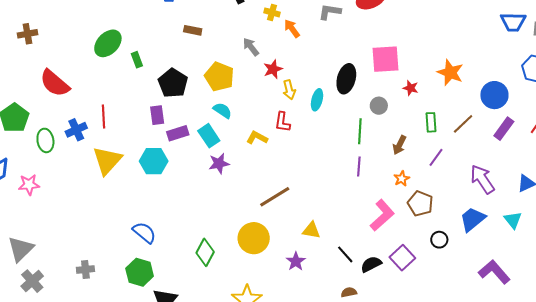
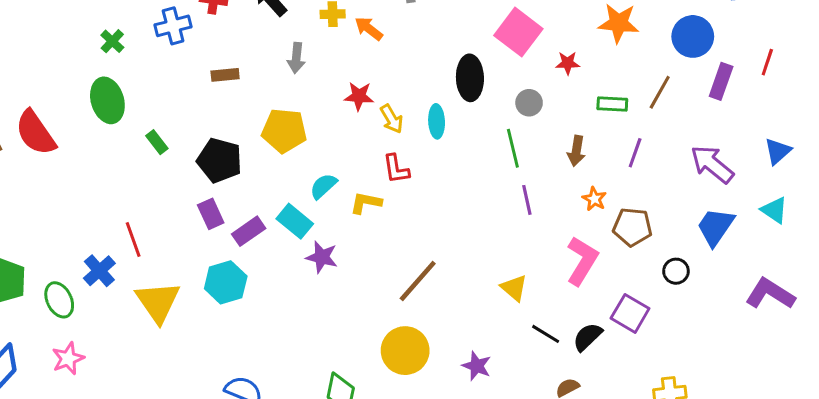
green ellipse: (108, 43) -> (107, 100), moved, turned -44
gray arrow: (251, 47) -> (296, 58), moved, turned -120
pink square: (386, 59) -> (518, 32), turned -32
red star: (273, 69) -> (359, 96), turned -30
red semicircle: (55, 83) -> (35, 133), moved, turned 32
cyan semicircle: (223, 110) -> (323, 186), moved, turned -60
green rectangle: (431, 122) -> (612, 104), turned -66
purple star: (219, 163) -> (322, 257), turned -30
pink star: (29, 185) -> (68, 358), moved
yellow triangle: (311, 230) -> (514, 288), moved, turned 48

